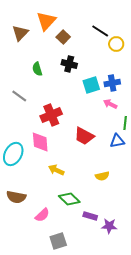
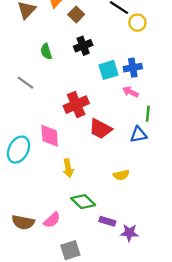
black cross: (69, 64) -> (83, 46), turned -35
red cross: (51, 115) -> (76, 105), moved
yellow arrow: (56, 170) -> (68, 168), turned -126
brown semicircle: (16, 197) -> (23, 222), moved

